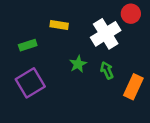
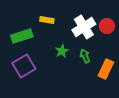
red circle: (131, 14) -> (107, 26), moved
green rectangle: (28, 45) -> (22, 36), size x1.5

